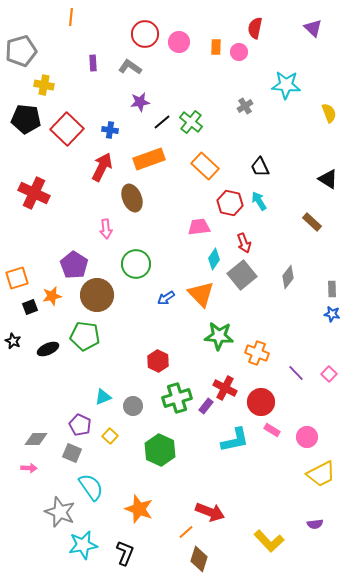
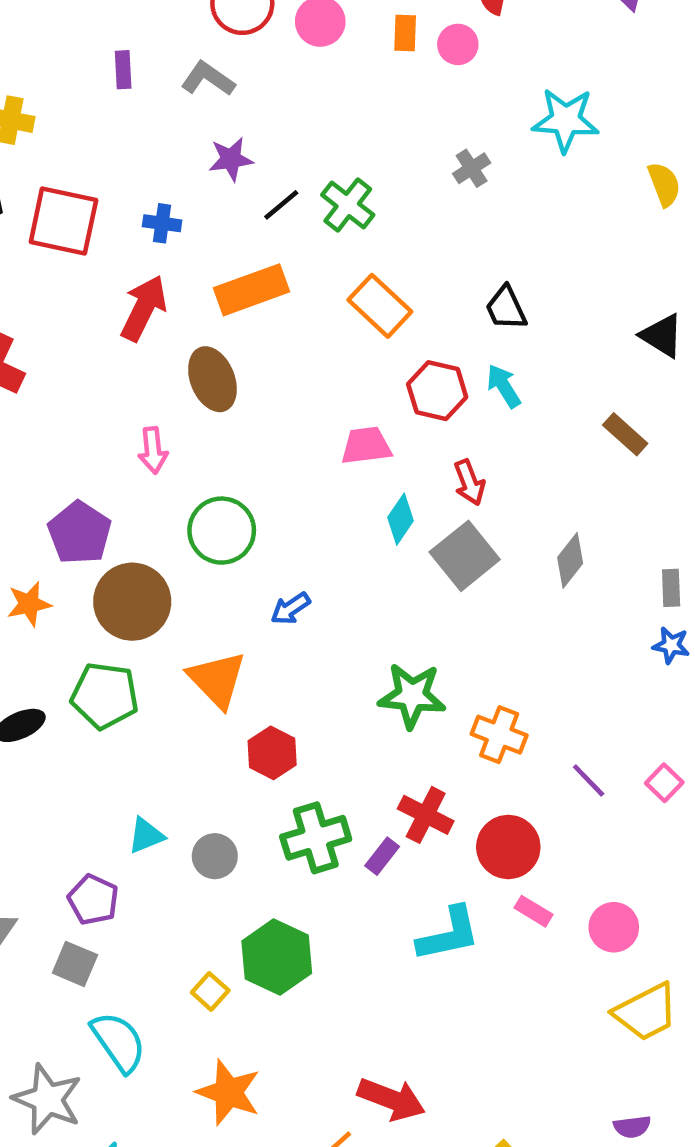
red square: (67, 129) -> (63, 221), turned -32
orange triangle: (201, 294) -> (217, 680), moved
yellow square: (110, 436) -> (210, 991), moved

